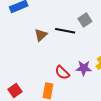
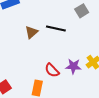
gray square: (85, 20) -> (82, 11), moved

